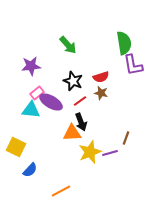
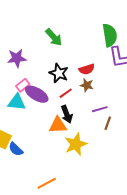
brown line: (126, 138) -> (108, 123), moved
purple line: (110, 153) -> (100, 109), moved
blue semicircle: (30, 170) -> (16, 149), moved, turned 91

